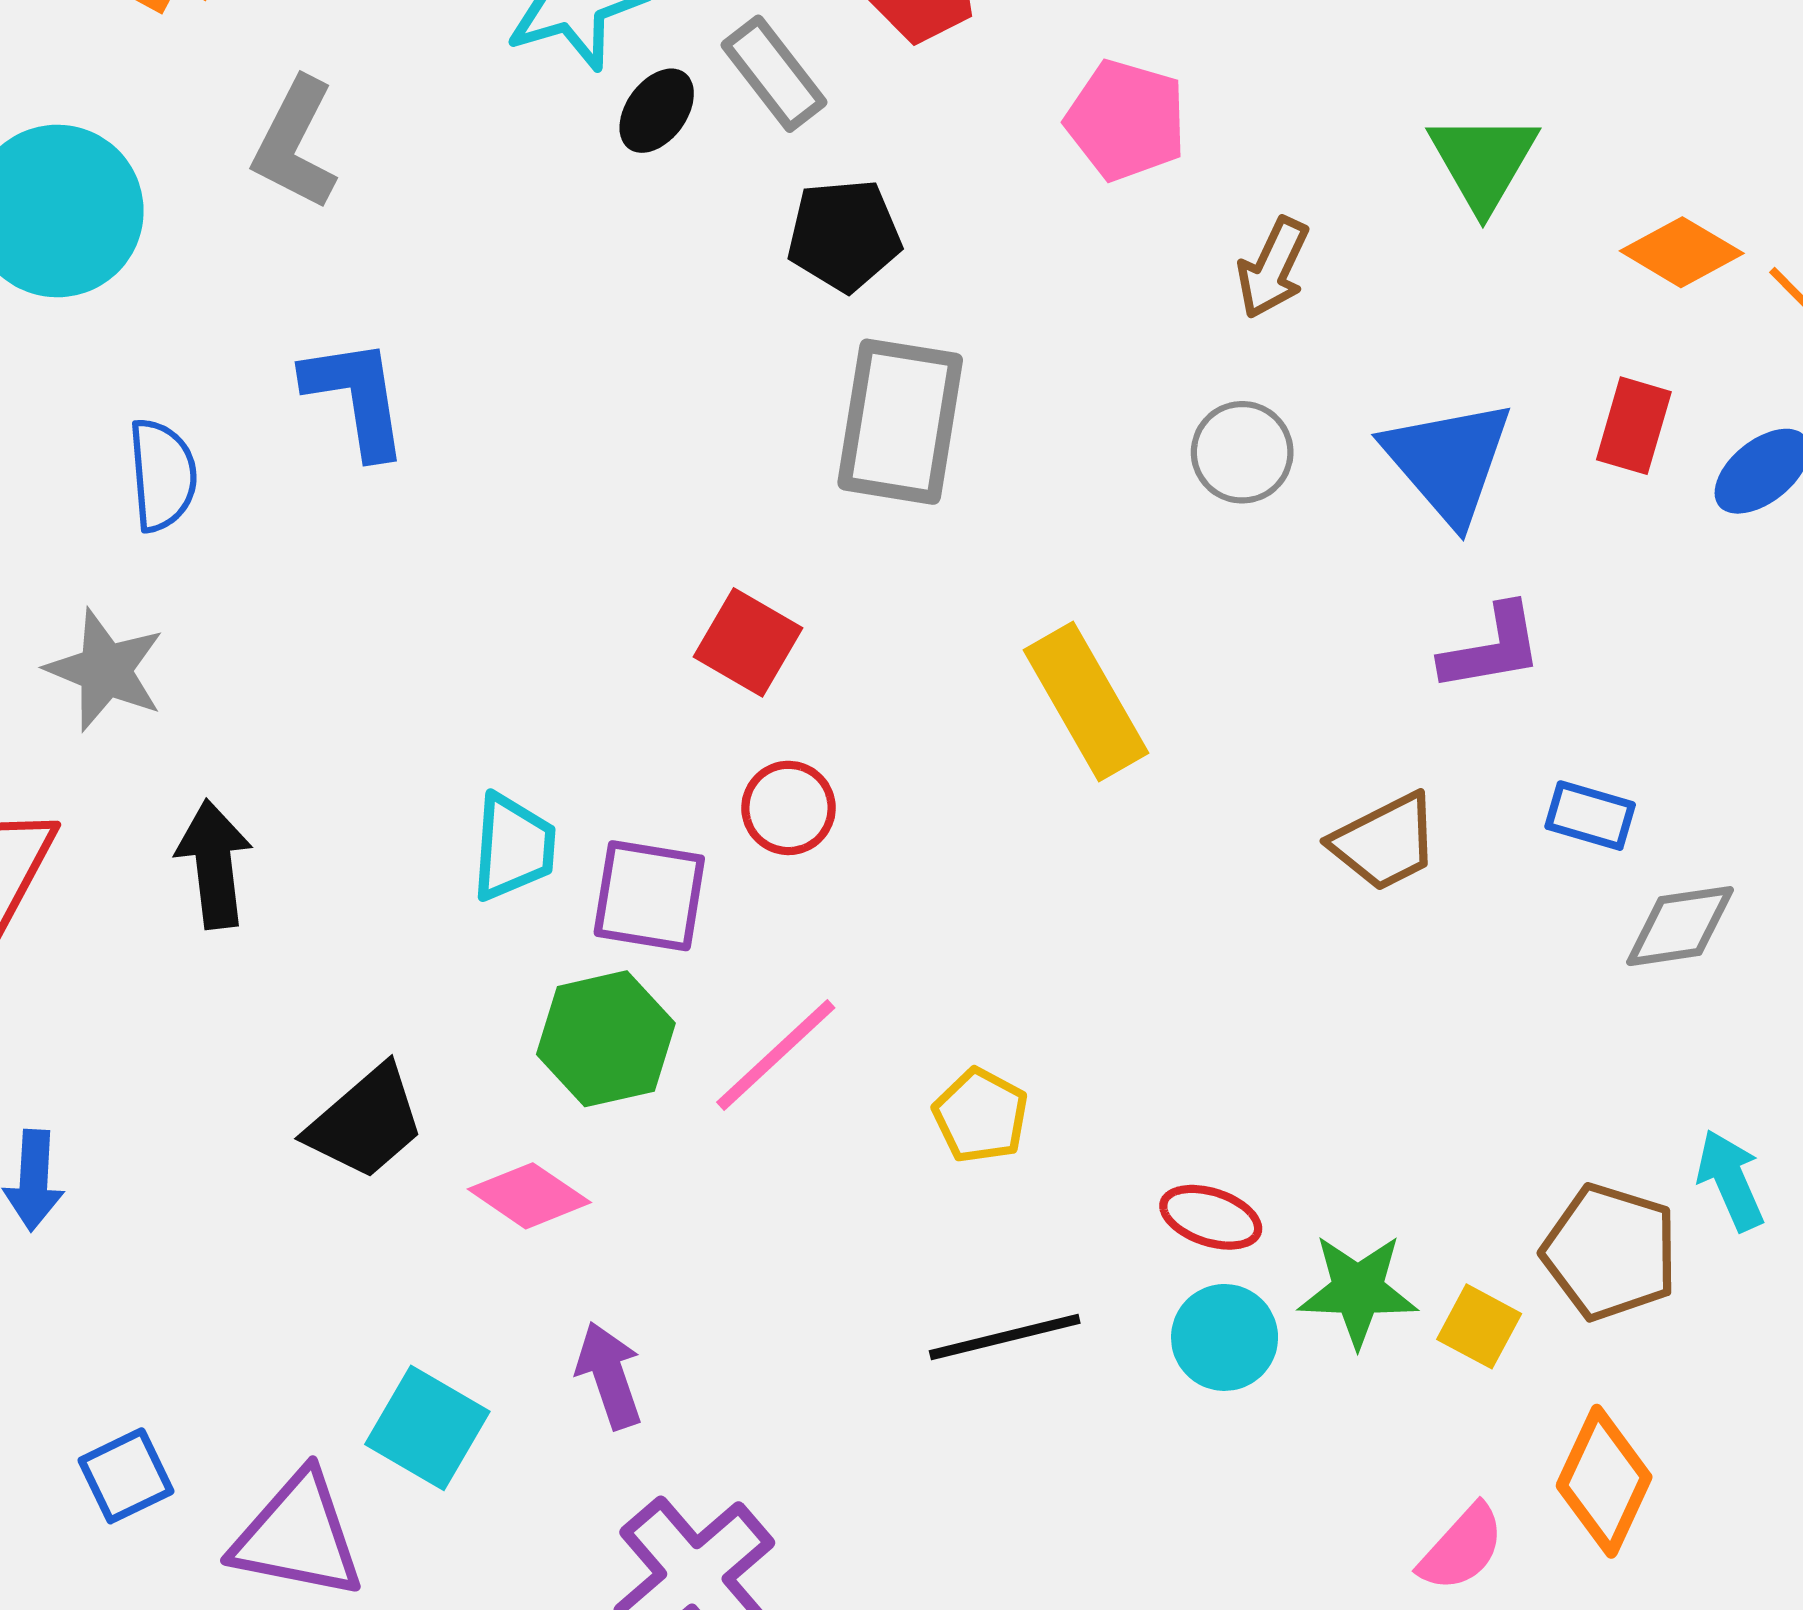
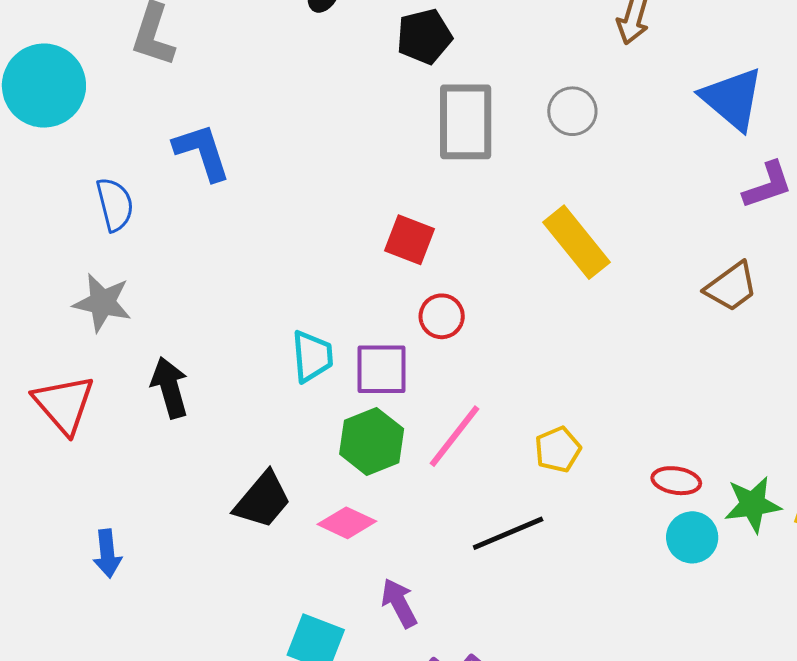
gray circle: (1242, 452) -> (572, 111), moved
yellow pentagon: (981, 1116) -> (558, 449), turned 30
black line: (1005, 1337) -> (508, 533), moved

